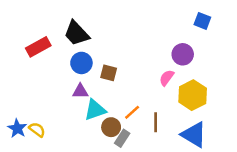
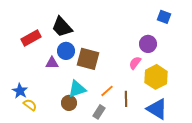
brown square: (109, 73) -> (88, 59), size x1.6
purple triangle: (80, 91) -> (52, 63), moved
brown circle: (111, 127) -> (69, 103), moved
blue star: (17, 128) -> (20, 91), moved

